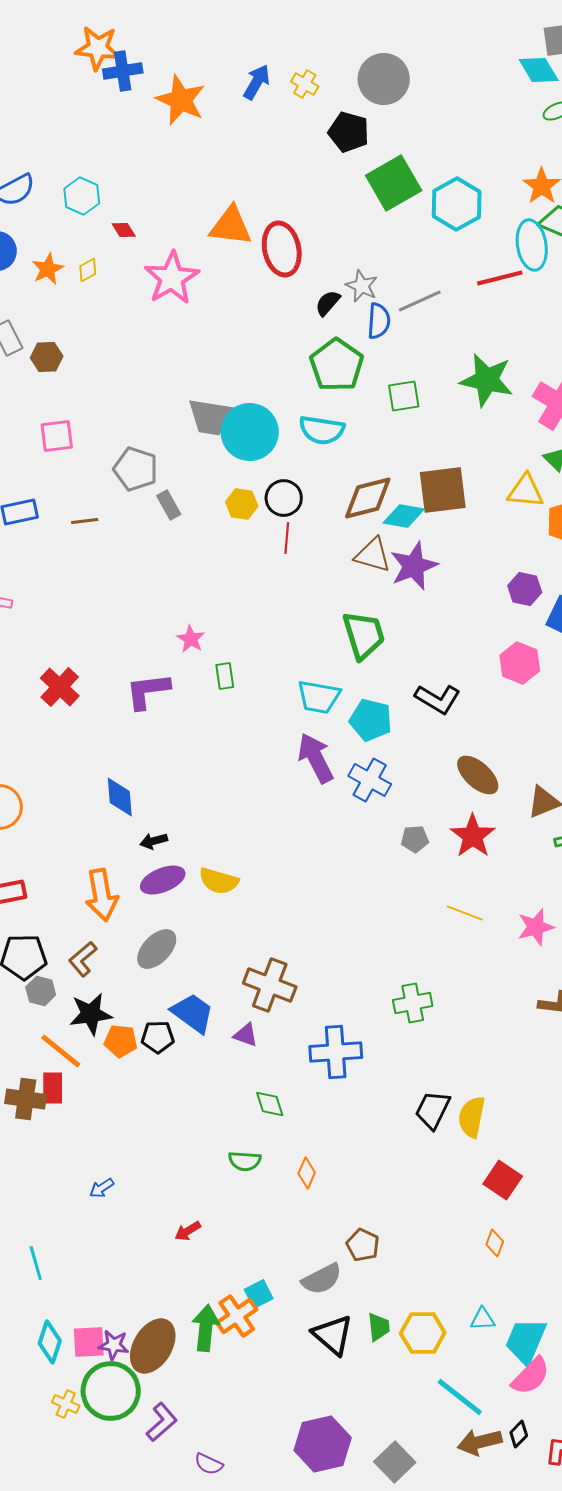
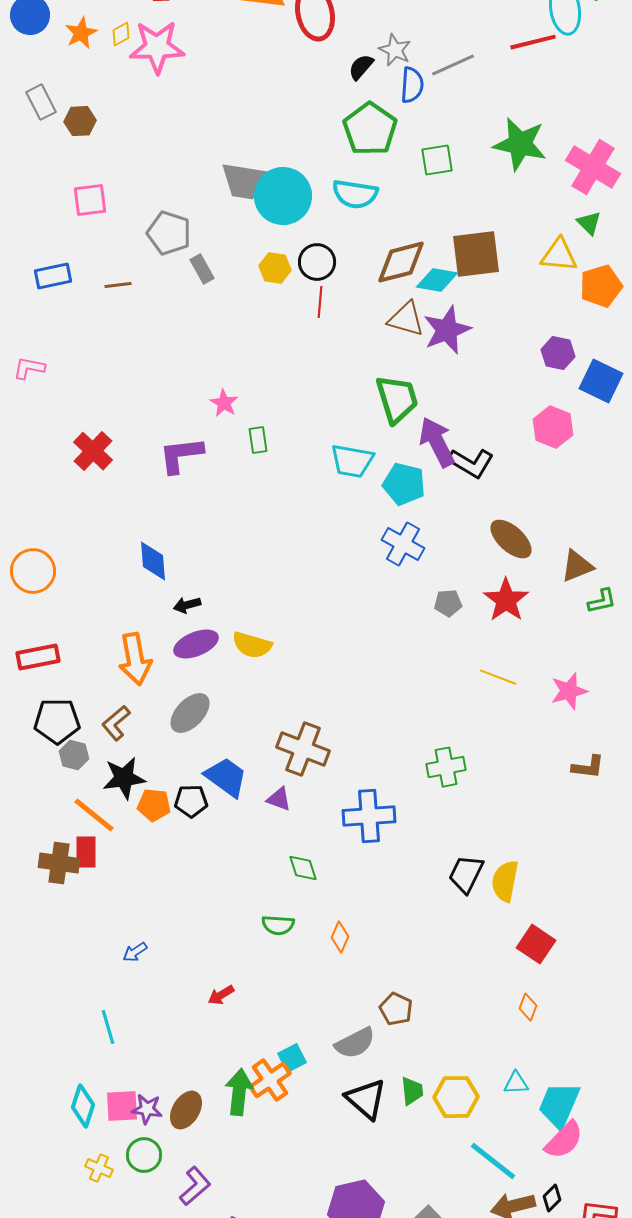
pink star: (172, 278) -> (157, 47), moved, turned 30
purple arrow: (316, 758) -> (437, 442), moved
cyan line: (36, 1263) -> (108, 1027), moved
brown ellipse: (153, 1346) -> (186, 1110), size x0.7
green circle: (111, 1391) -> (144, 1155), size x0.6

